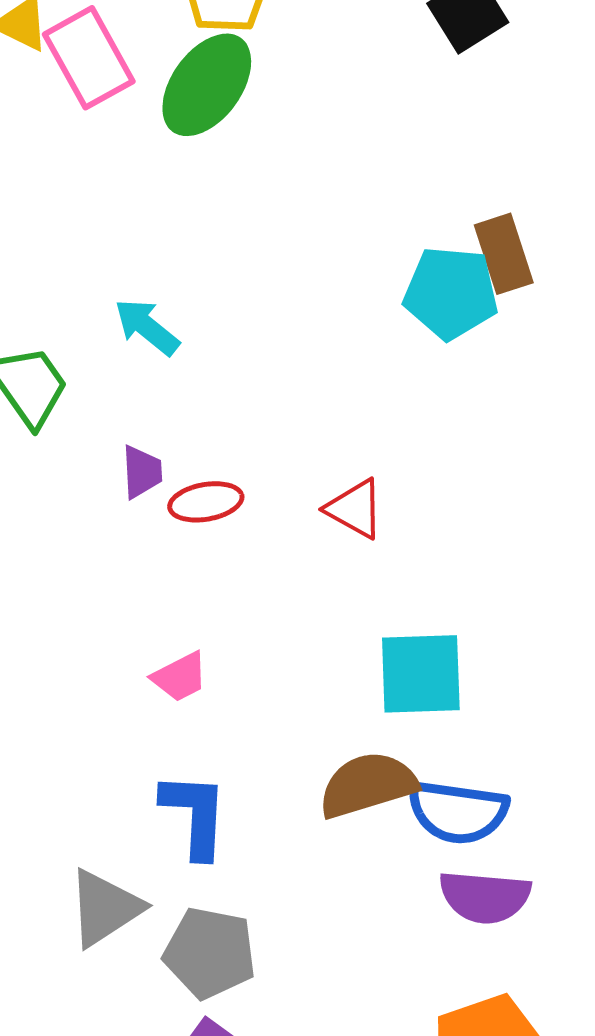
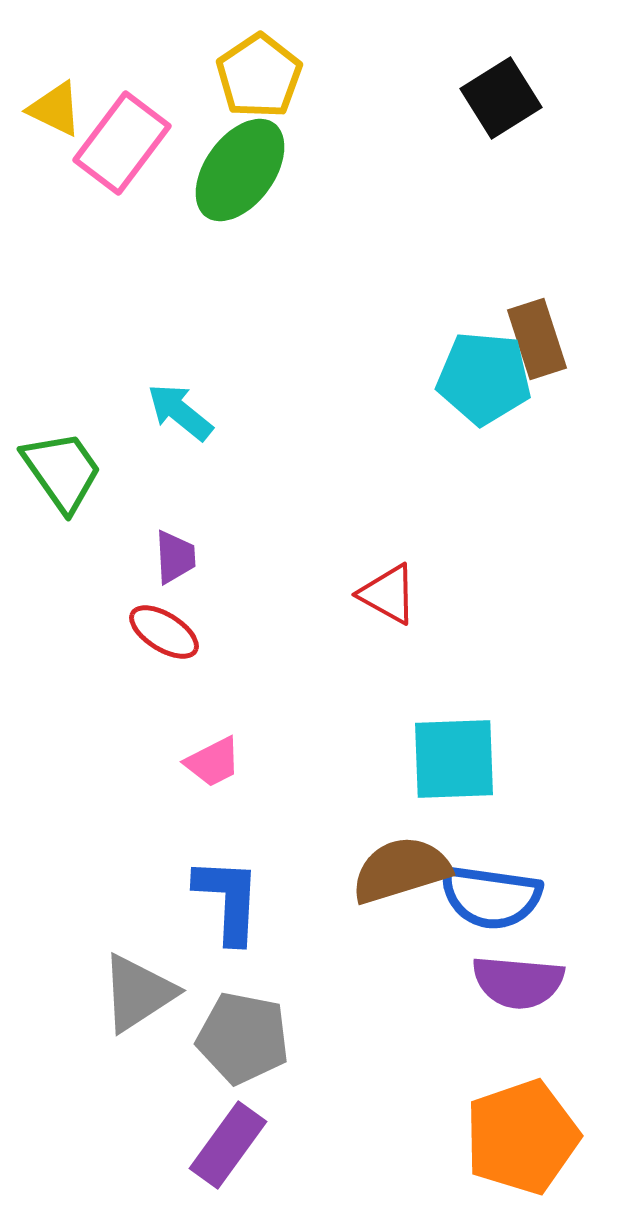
pink rectangle: (89, 58) -> (122, 143), turned 66
red ellipse: (206, 502) -> (164, 632), moved, turned 42

